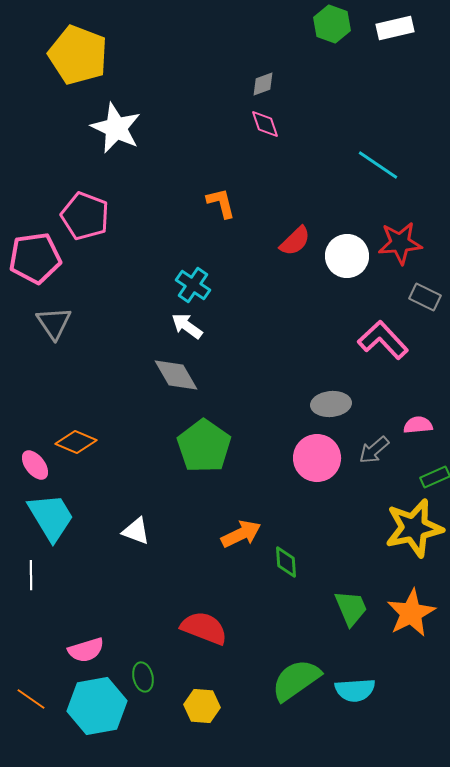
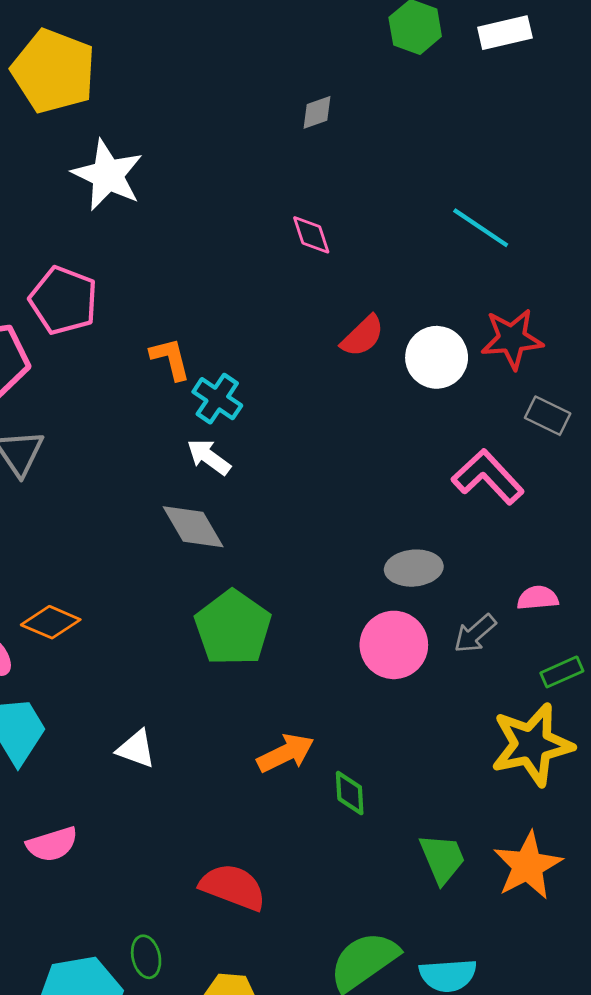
pink diamond: (265, 124) -> (311, 235), moved
orange L-shape: (221, 203) -> (170, 359), moved
pink semicircle: (86, 650) -> (52, 844), moved

